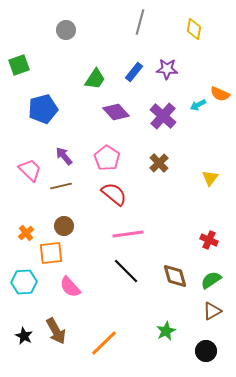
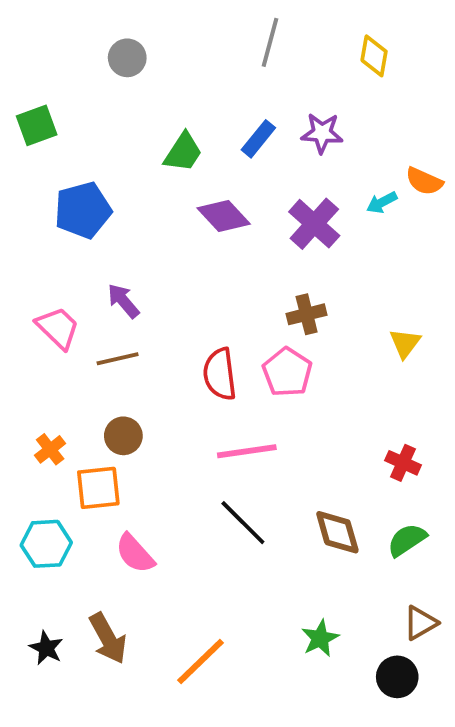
pink pentagon: (107, 158) -> (287, 372), moved
brown cross: (159, 163) -> (307, 314), turned 30
red semicircle: (114, 194) -> (220, 374), turned -136
brown triangle: (212, 311) -> (420, 623), moved

